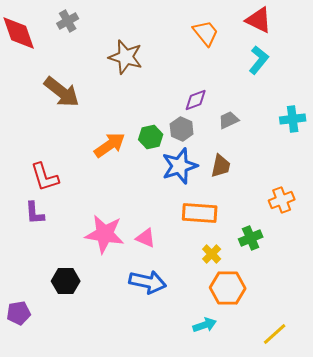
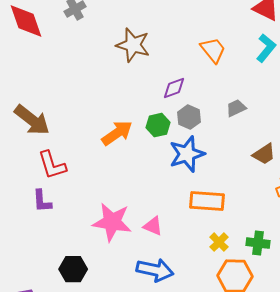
orange trapezoid: (206, 33) -> (213, 50), moved
brown arrow: (62, 92) -> (32, 120), moved
purple diamond: (196, 100) -> (174, 88), moved
brown trapezoid: (221, 166) -> (264, 154), moved, turned 45
green cross: (251, 238) -> (258, 243), moved, turned 30

